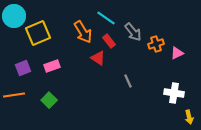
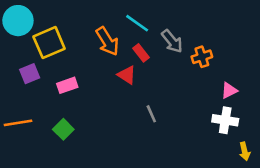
pink triangle: (177, 53) -> (229, 90), moved
purple square: (23, 68) -> (30, 74), moved
gray line: (128, 81) -> (151, 114), moved

